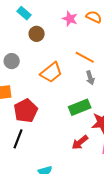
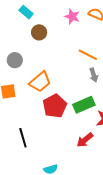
orange trapezoid: (51, 72) -> (40, 82), moved
red pentagon: (26, 111) -> (55, 106), moved
black line: (18, 139) -> (23, 138), turned -36

